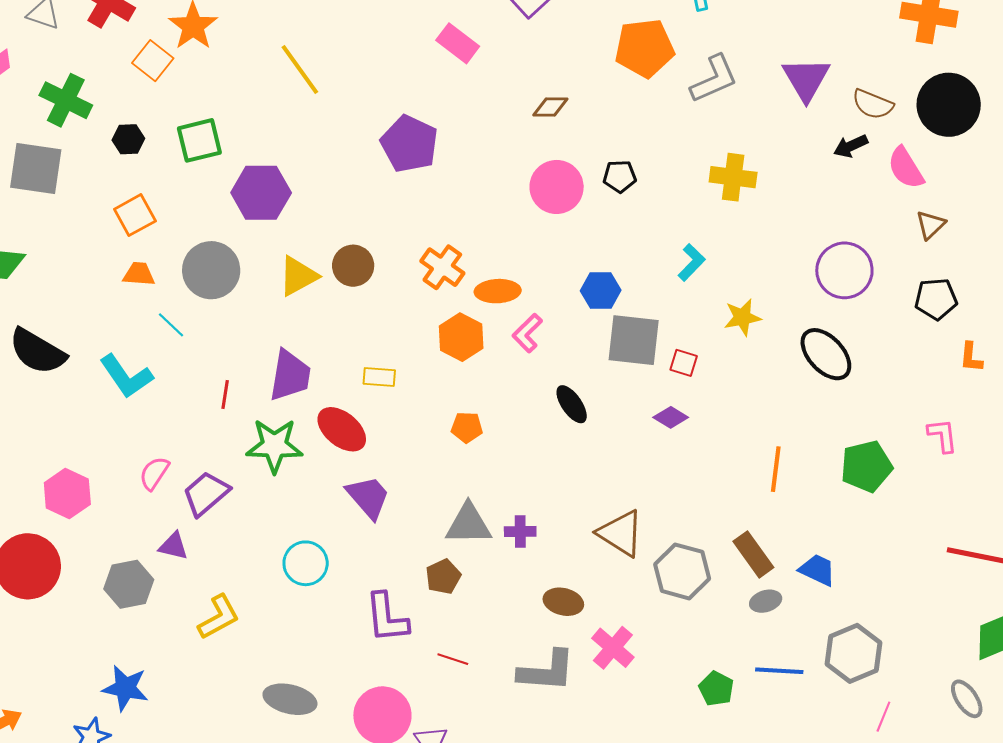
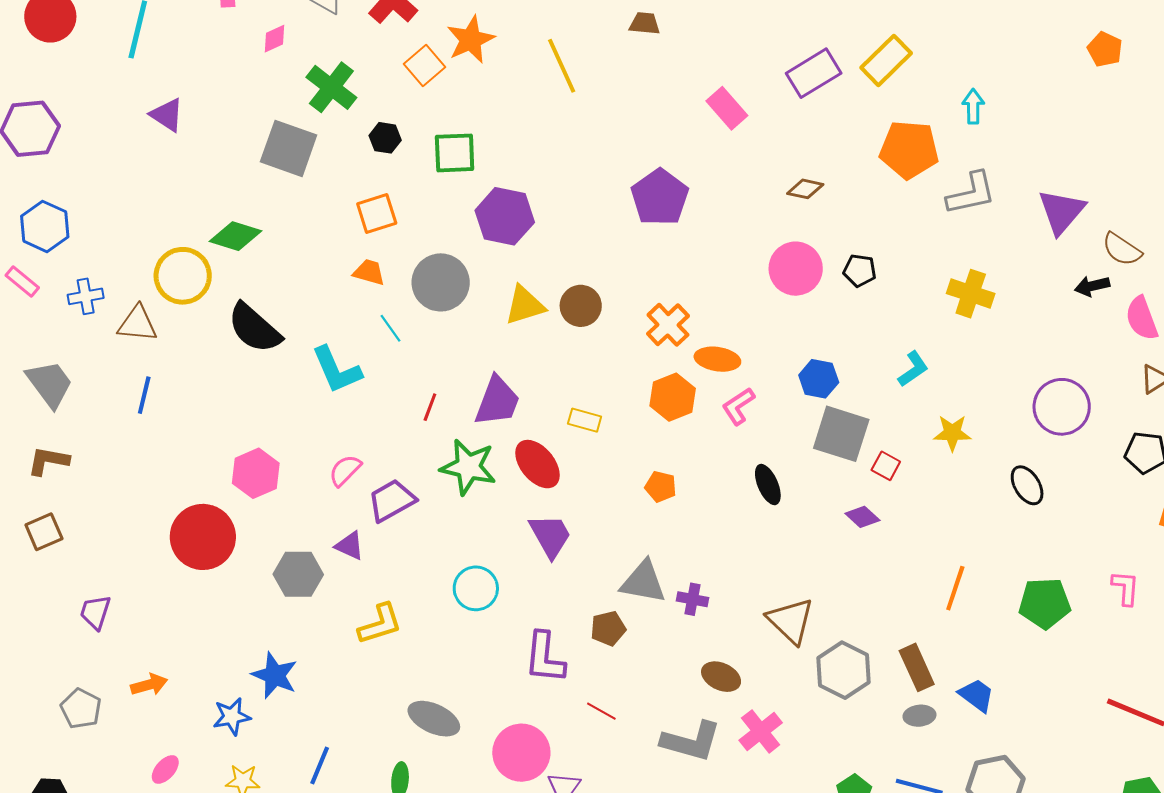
yellow line: (300, 69) -> (562, 66), moved
black ellipse: (826, 354) -> (1027, 485), size x0.7

